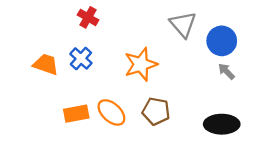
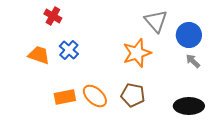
red cross: (88, 17) -> (53, 16), moved
orange star: (141, 64) -> (137, 53), moved

